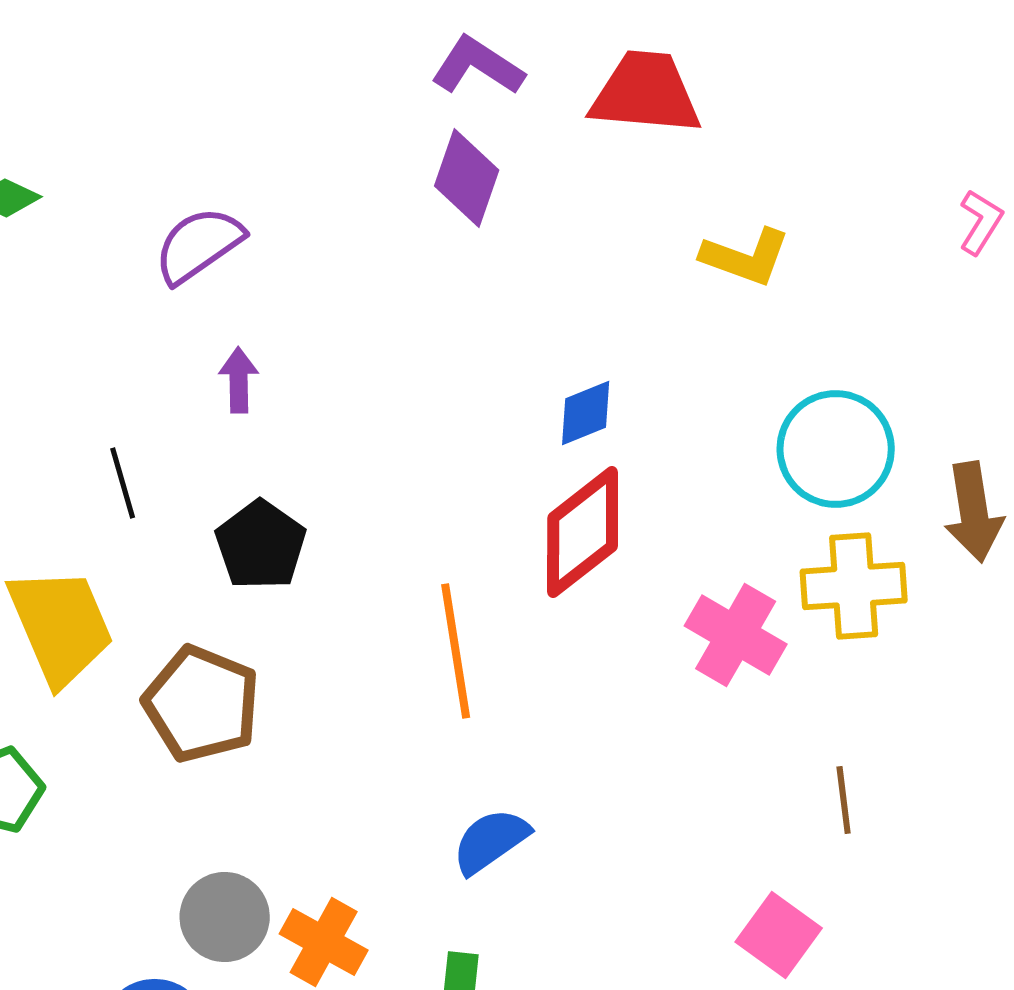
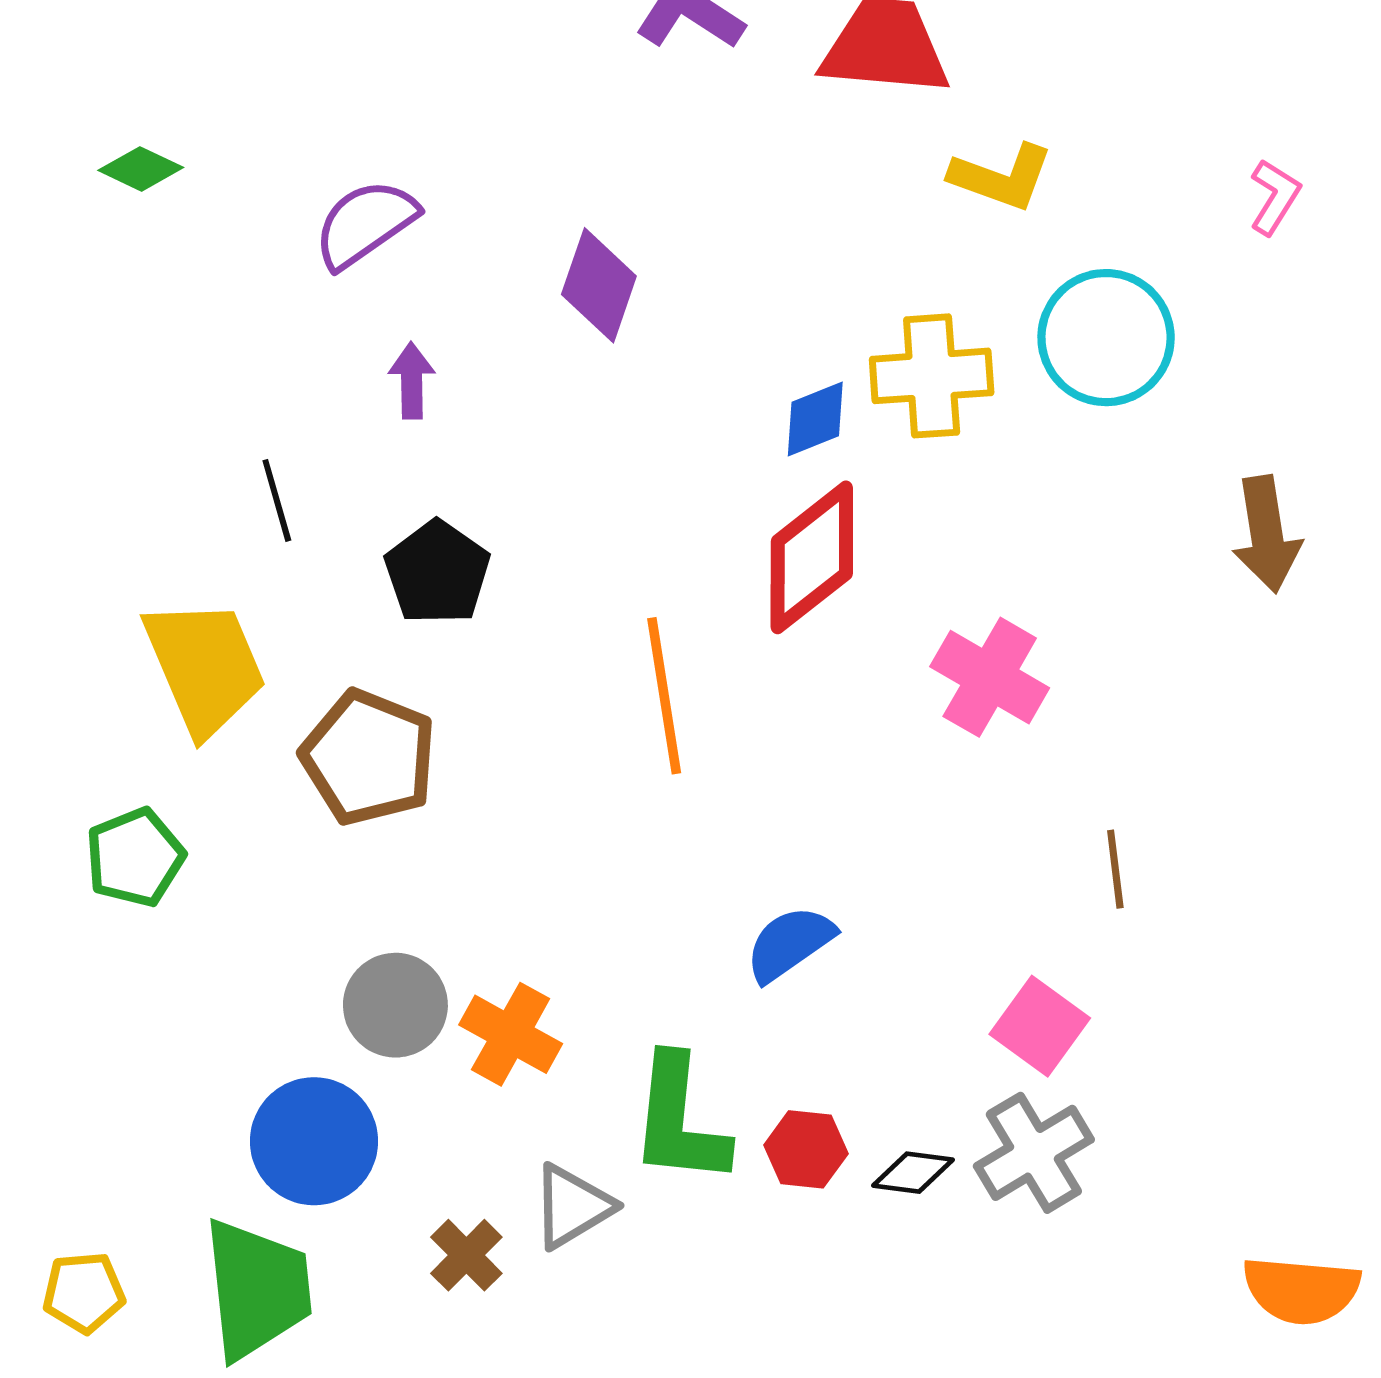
purple diamond: (467, 178) -> (599, 285), moved
yellow L-shape: (746, 257) -> (1001, 177), moved
cyan circle: (836, 449) -> (1106, 338), moved
yellow cross: (854, 586) -> (932, 376), moved
blue semicircle: (491, 841) -> (790, 944), moved

